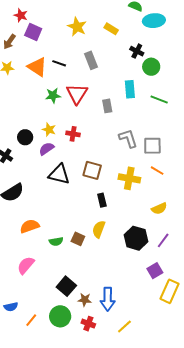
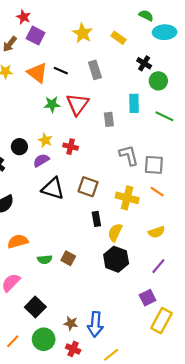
yellow semicircle: (99, 229) -> (115, 232), moved
black hexagon: (136, 238) -> (116, 259), moved
black square: (66, 286) -> (35, 307), moved

